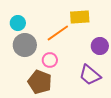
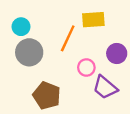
orange line: (58, 33) -> (68, 38), turned -30
pink circle: (50, 60) -> (86, 68), moved

